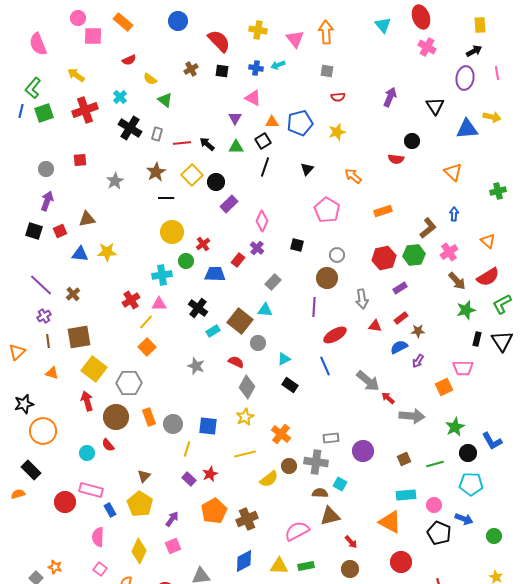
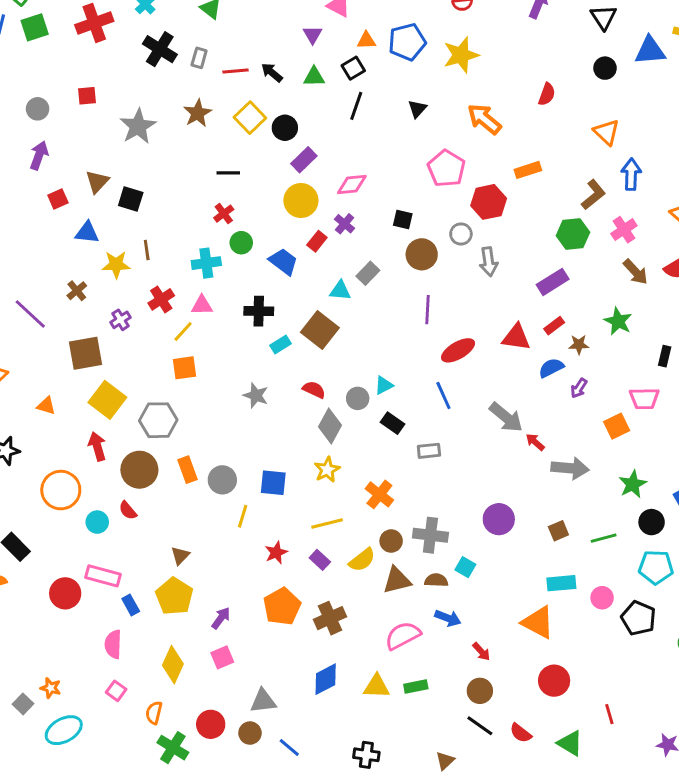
yellow star: (337, 132) -> (461, 55), size x1.4
black circle: (412, 141) -> (605, 68), moved
red semicircle: (396, 159) -> (547, 94), turned -77
orange triangle: (453, 172) -> (606, 132), moved
orange arrow: (353, 176) -> (484, 119), size x1.4
gray star: (115, 181) -> (138, 126), size x1.4
black line: (166, 198) -> (228, 173), moved
blue arrow: (454, 214) -> (631, 174), size x1.5
brown triangle: (87, 219) -> (97, 182), turned -36
pink diamond: (262, 221) -> (352, 184), turned 60
black square: (34, 231) -> (131, 199), moved
yellow circle: (172, 232) -> (301, 201), moved
red cross: (203, 244) -> (224, 214), moved
yellow star: (107, 252) -> (116, 265), moved
red hexagon: (384, 258) -> (489, 202), moved
blue trapezoid: (215, 274) -> (283, 262), turned 35
brown circle: (327, 278) -> (422, 254), moved
purple line: (41, 285) -> (30, 314), moved
purple rectangle: (400, 288) -> (553, 282), size x1.5
gray arrow: (362, 299) -> (489, 262), moved
black cross: (198, 308) -> (259, 311), turned -36
cyan triangle: (265, 310) -> (340, 291), moved
green star: (466, 310) -> (618, 321), moved, turned -30
purple cross: (44, 316) -> (120, 320), moved
red triangle: (375, 326) -> (516, 337), size x1.5
brown line: (48, 341) -> (147, 250), moved
gray circle: (258, 343) -> (358, 398), moved
orange square: (147, 347) -> (184, 368), turned 36
orange circle: (43, 431) -> (61, 490), moved
gray rectangle: (331, 438) -> (429, 451), moved
purple rectangle: (189, 479) -> (320, 560), moved
brown triangle: (330, 516) -> (397, 580), moved
blue arrow: (464, 519) -> (448, 618), moved
black pentagon: (439, 533) -> (638, 618), moved

